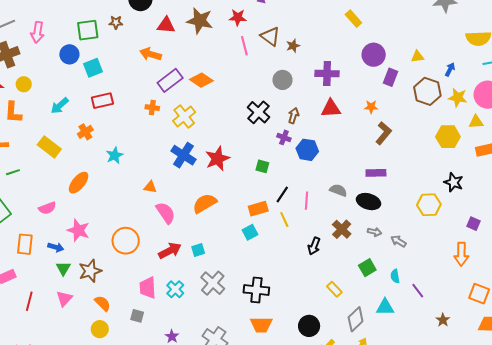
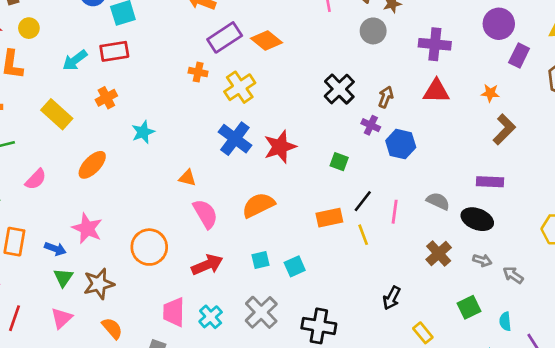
gray circle: (283, 80) -> (373, 31), moved
red rectangle: (102, 101) -> (114, 51), moved
pink semicircle: (47, 208) -> (36, 179), moved, turned -30
cyan square: (250, 232) -> (295, 266), moved
black arrow: (314, 246) -> (392, 298), moved
cyan square: (198, 250) -> (261, 260), moved

